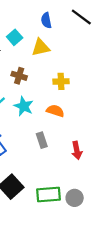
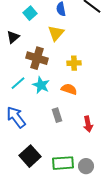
cyan square: (15, 37) -> (30, 13), moved
yellow triangle: (41, 47) -> (56, 33), turned -36
brown cross: (19, 76) -> (37, 58), size x1.5

